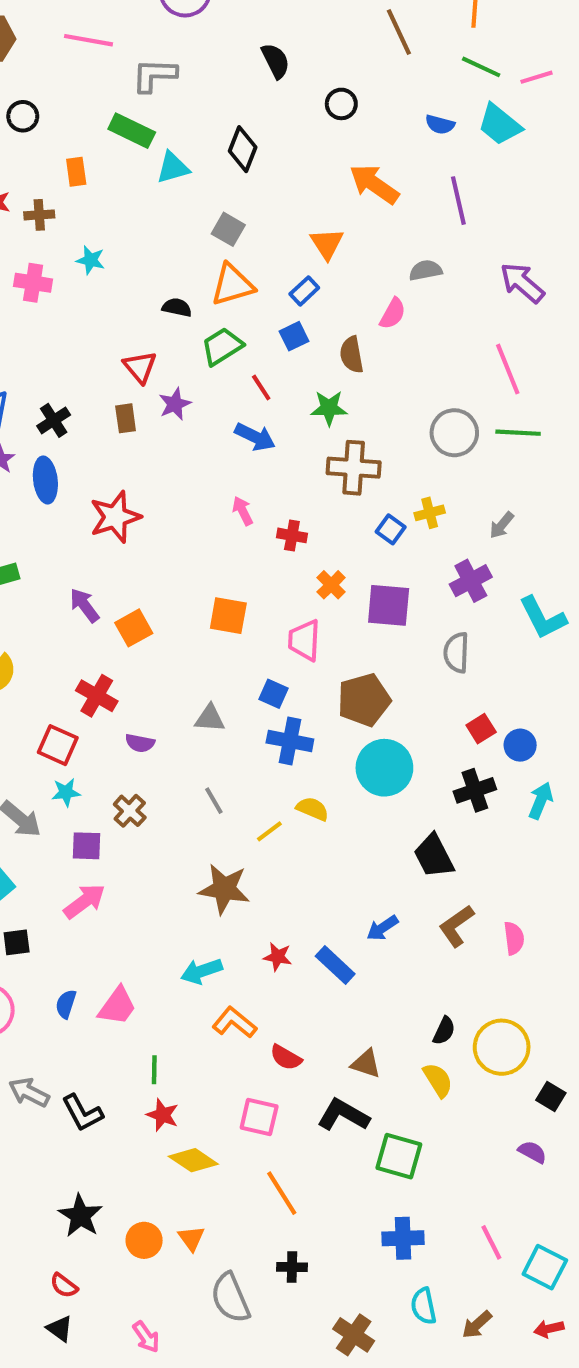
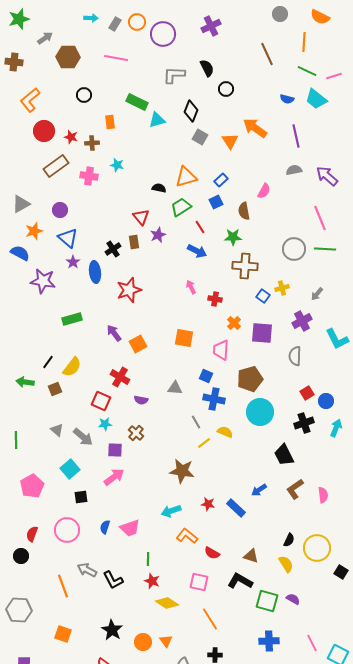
gray L-shape: (154, 75) -> (174, 75), moved
black circle: (341, 104) -> (226, 89), moved
gray square: (228, 229) -> (200, 137), moved
orange triangle: (327, 244) -> (230, 141), moved
gray semicircle: (426, 270) -> (294, 170), moved
black cross: (54, 420) -> (113, 249), moved
gray line: (214, 801) -> (196, 422), moved
pink trapezoid: (117, 1006) -> (130, 528), turned 35
purple semicircle: (532, 1152) -> (293, 599), moved

